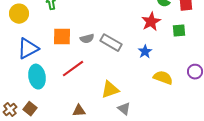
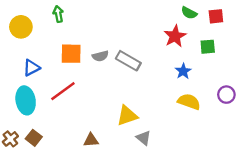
blue triangle: (28, 49) -> (31, 68), size x0.7
blue star: (145, 52) -> (183, 71), moved
red line: (73, 69) -> (63, 91), moved
cyan ellipse: (37, 77) -> (26, 100), moved

